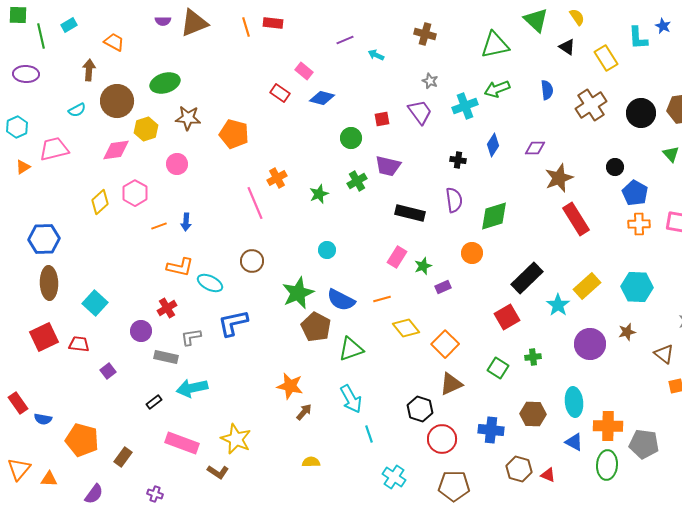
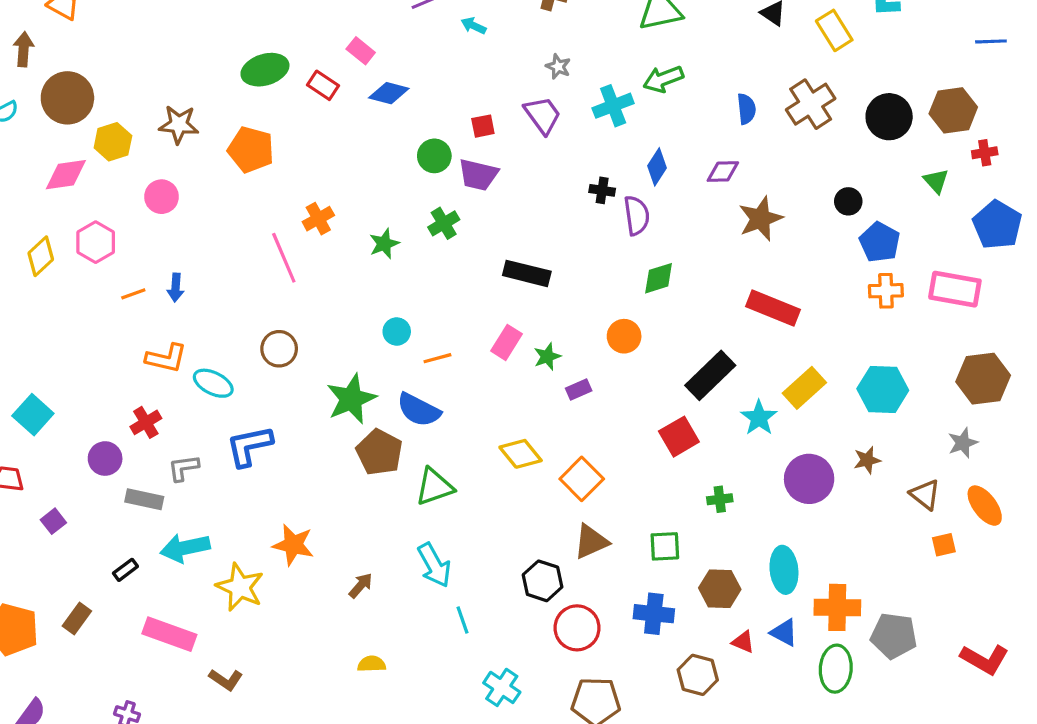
green ellipse: (165, 83) -> (265, 70), moved
blue semicircle: (547, 90) -> (746, 109), moved
purple trapezoid: (388, 166) -> (478, 175), moved
purple semicircle: (454, 200) -> (637, 215), moved
green diamond: (494, 216) -> (659, 278), size x0.7
red rectangle: (576, 219) -> (773, 308), moved, turned -36
orange line: (382, 299) -> (437, 358), moved
green square: (498, 368) -> (665, 546), moved, turned -35
orange star: (290, 386) -> (293, 545), moved
yellow star: (236, 439) -> (240, 587), moved
brown rectangle: (123, 457) -> (77, 618), moved
red triangle: (548, 475) -> (743, 642), moved

